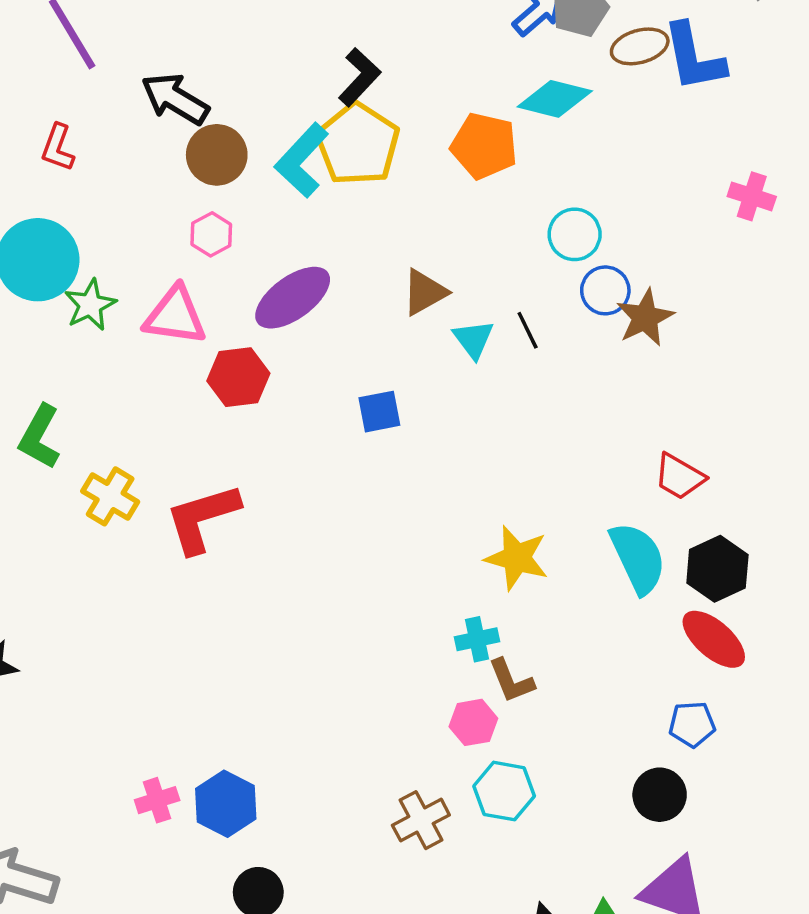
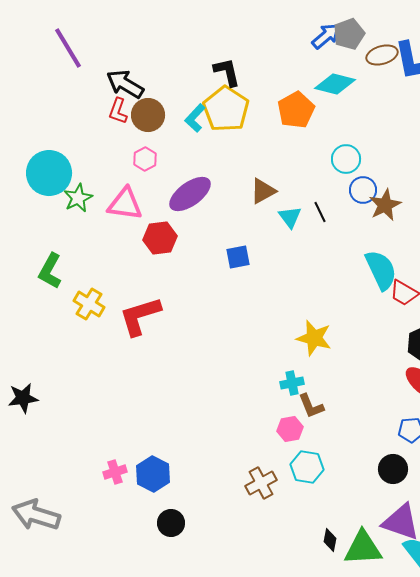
black L-shape: (359, 77) -> (227, 72), turned -56
orange pentagon: (484, 146) -> (296, 110), turned 30
red L-shape: (58, 148) -> (118, 111), moved
cyan L-shape: (302, 160) -> (195, 118), size x0.7
cyan semicircle: (638, 558) -> (381, 270), moved

